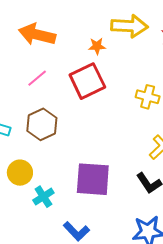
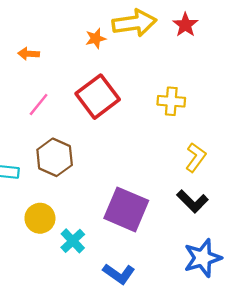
orange arrow: (37, 35) -> (29, 54), size x0.5
orange star: (97, 46) -> (96, 39), moved
purple square: (93, 179) -> (126, 209), turned 30

